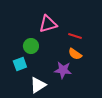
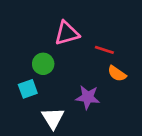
orange semicircle: (75, 54) -> (117, 74), moved
white triangle: (38, 85) -> (53, 118), turned -30

